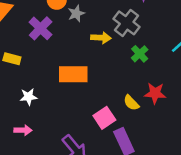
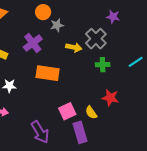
purple cross: (41, 28) -> (33, 43), moved
green cross: (140, 54) -> (103, 65), turned 32
yellow semicircle: (131, 103) -> (91, 113), moved

